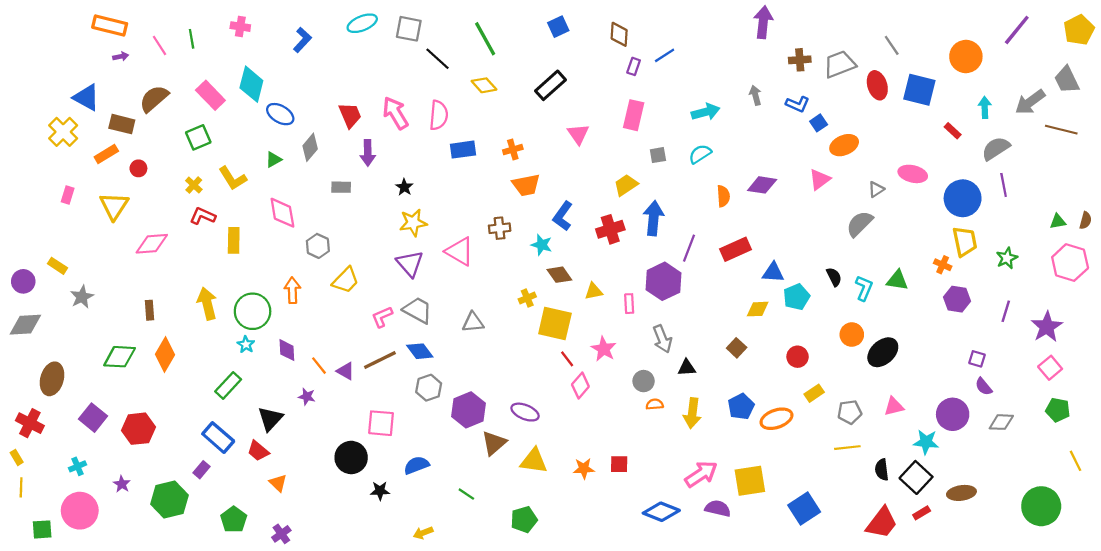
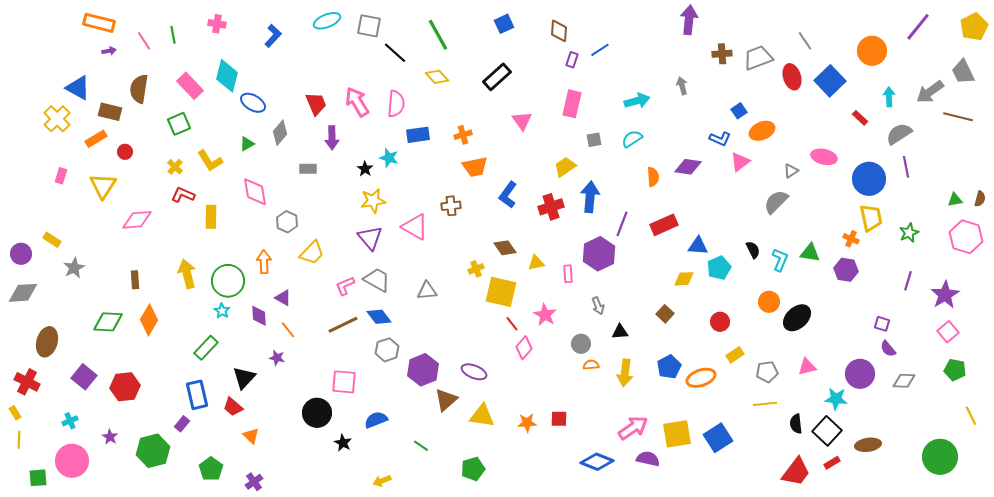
blue square: (919, 90) -> (830, 81), turned 32
brown semicircle: (154, 99) -> (139, 89), turned -40
blue L-shape: (798, 104) -> (720, 139), moved
cyan star: (542, 245) -> (389, 158), moved
purple hexagon: (957, 299) -> (846, 270), moved
gray arrow: (662, 339) -> (598, 306), size x0.7
purple triangle: (346, 371) -> (283, 298), moved
blue rectangle: (218, 438) -> (197, 395), turned 36
black star: (380, 491) -> (343, 443), turned 30
blue square: (804, 508) -> (718, 438), moved

